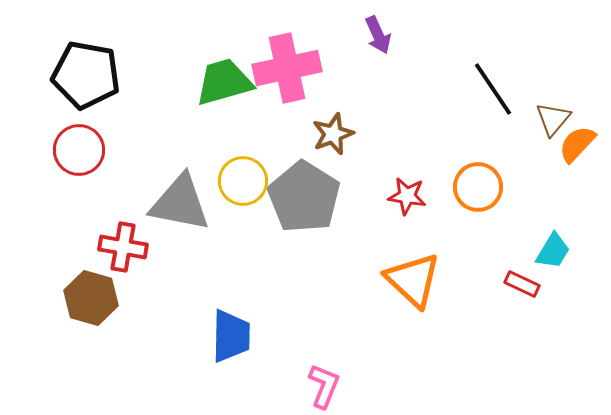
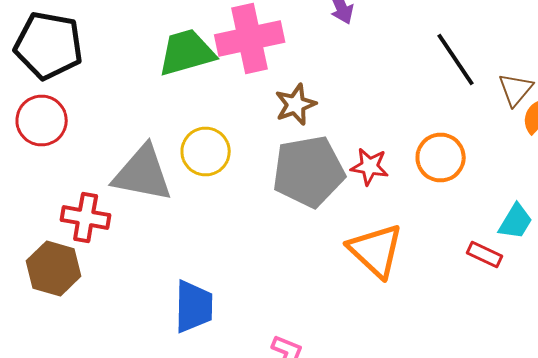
gray pentagon: (304, 197) -> (309, 172), moved, turned 30

